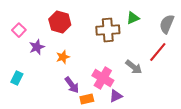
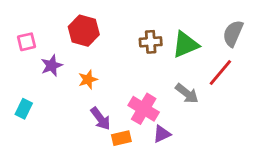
green triangle: (133, 18) -> (186, 45), moved, size x1.5
pink square: (19, 30) -> (27, 42), turned 32
brown cross: (108, 30) -> (151, 42), size x0.7

